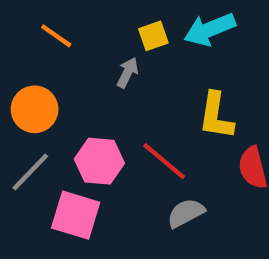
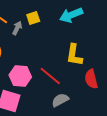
yellow square: (153, 36) -> (33, 18), moved
gray arrow: (127, 73) -> (17, 28), moved

